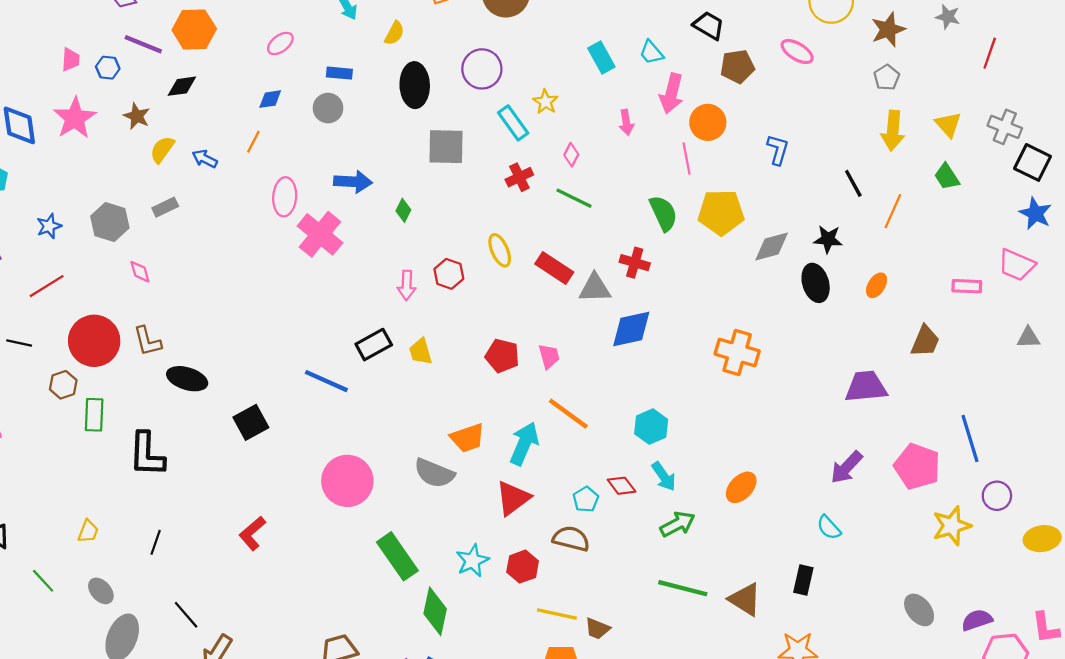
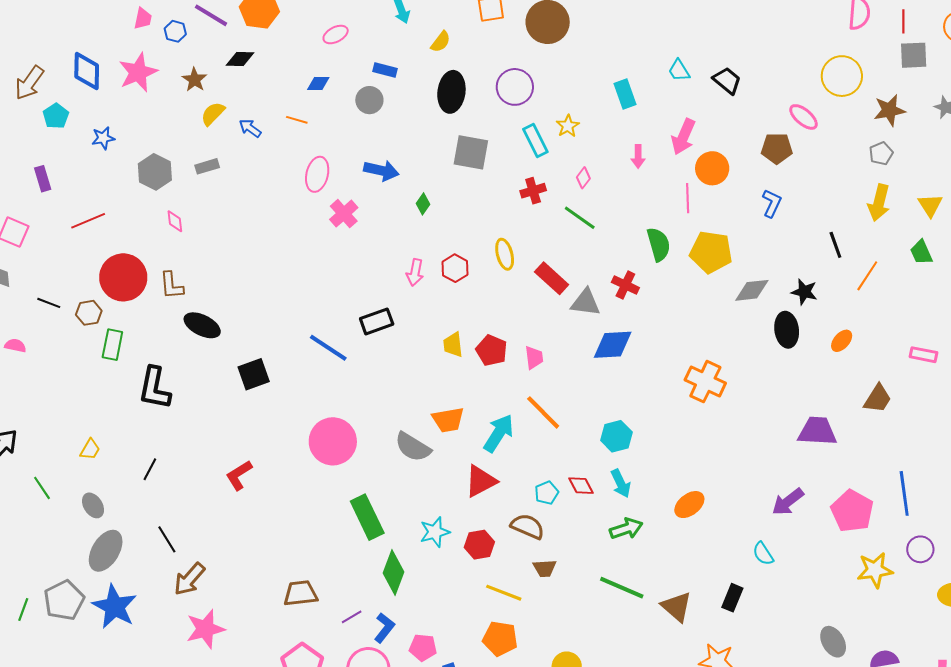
cyan trapezoid: (651, 52) -> (679, 70), moved
brown pentagon: (737, 66) -> (777, 148), moved
orange line: (253, 142) -> (297, 120), turned 70
blue star: (49, 226) -> (103, 138), moved
pink cross: (320, 234) -> (344, 214), size x0.7
black line: (19, 343) -> (49, 303), moved
yellow trapezoid: (421, 352) -> (453, 345), moved
brown trapezoid: (597, 629) -> (545, 568), moved, turned -35

